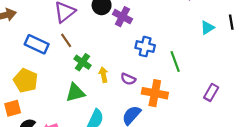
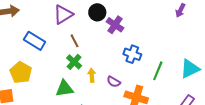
cyan triangle: (207, 28) -> (190, 69), moved, size x1.5
brown line: (66, 40) -> (75, 41), moved
green line: (175, 61) -> (158, 71), turned 36

